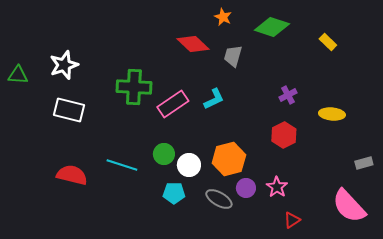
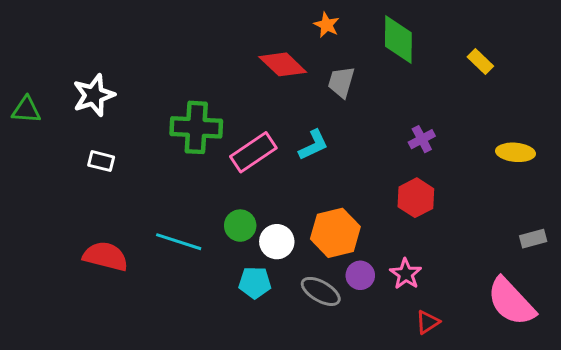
green diamond: (272, 27) -> (398, 40), turned 72
white rectangle: (69, 110) -> (101, 161), size x0.6
yellow ellipse: (332, 114) -> (516, 152), moved

